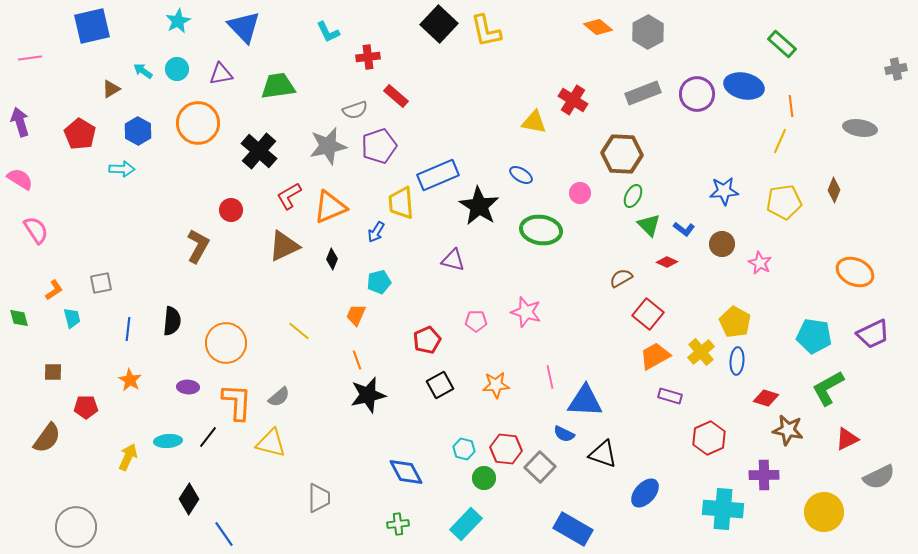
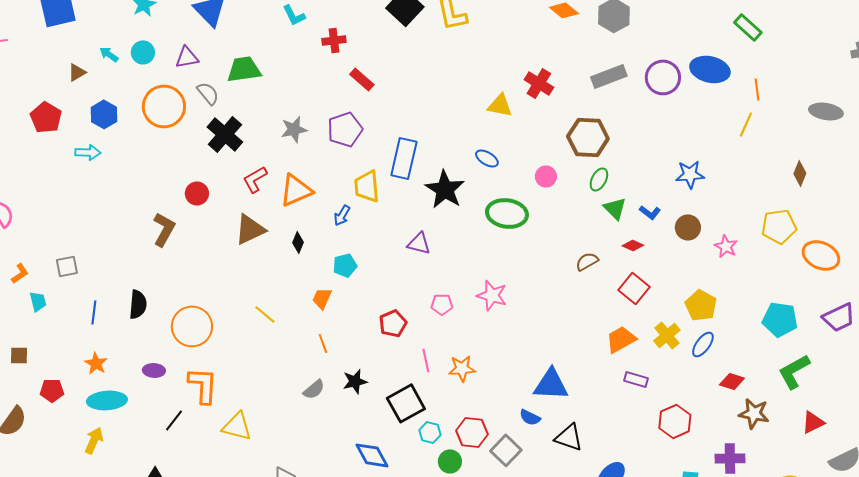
gray semicircle: (355, 110) -> (208, 93), moved, turned -110
gray star: (328, 146) -> (294, 129), size x0.7
blue rectangle: (438, 175) -> (404, 158), turned -54
yellow pentagon: (784, 202) -> (779, 226), moved
red square: (648, 314) -> (634, 288), moved
blue ellipse: (737, 361) -> (703, 344), turned 32
pink line: (550, 377) -> (426, 360), moved
black square: (440, 385) -> (406, 403), moved, size x1.4
black star: (368, 395) -> (355, 381), moved, size x0.7
gray semicircle: (279, 397) -> (314, 389), moved
cyan ellipse: (168, 441) -> (107, 400), moved, size x1.4

